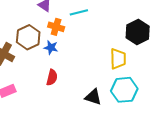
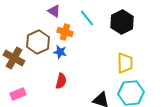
cyan line: (79, 12) -> (87, 18), turned 66
black hexagon: (138, 32) -> (122, 22), moved

